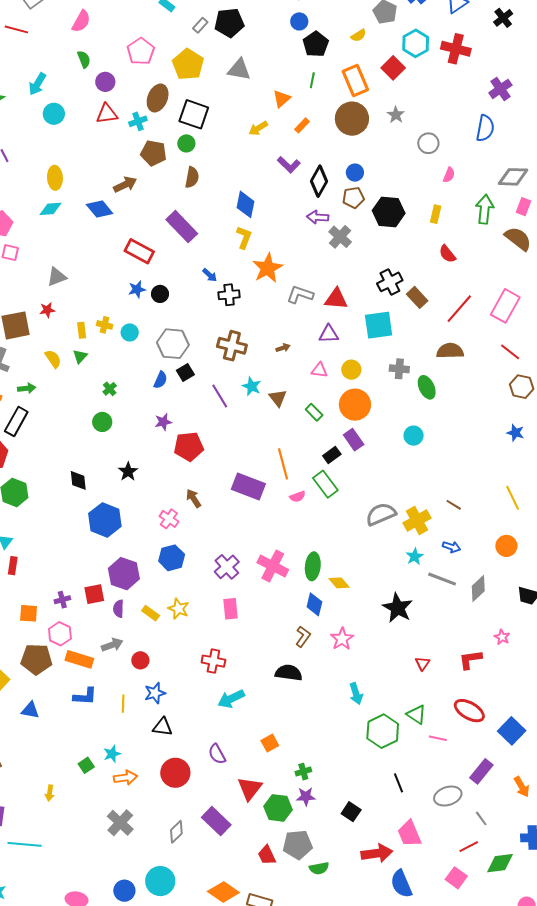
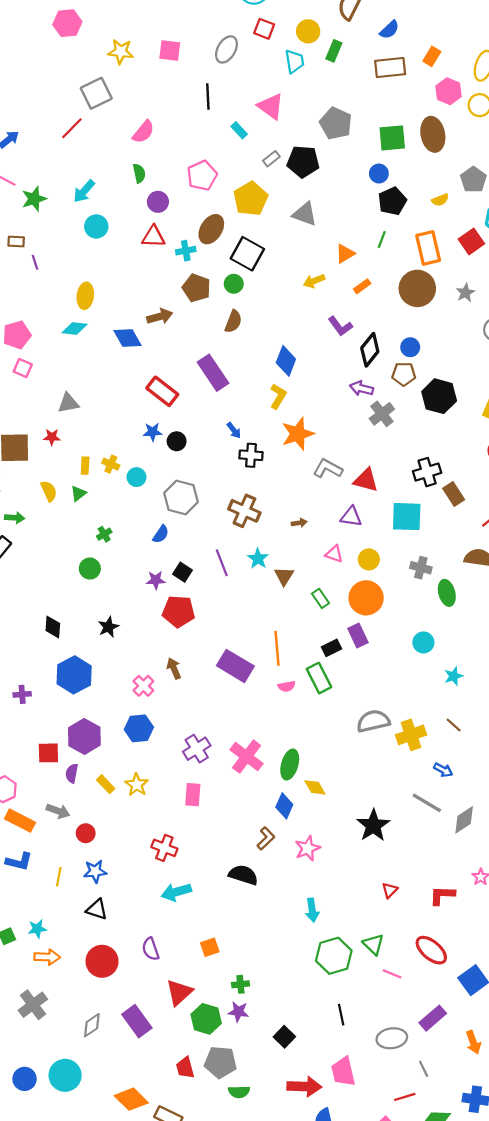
red line: (16, 29) -> (72, 128), turned -70
black square: (185, 373) -> (183, 572), moved, turned -36
cyan star: (415, 557) -> (454, 676), moved
purple cross: (62, 600) -> (22, 694), moved
gray arrow: (112, 645) -> (58, 811), turned 30

